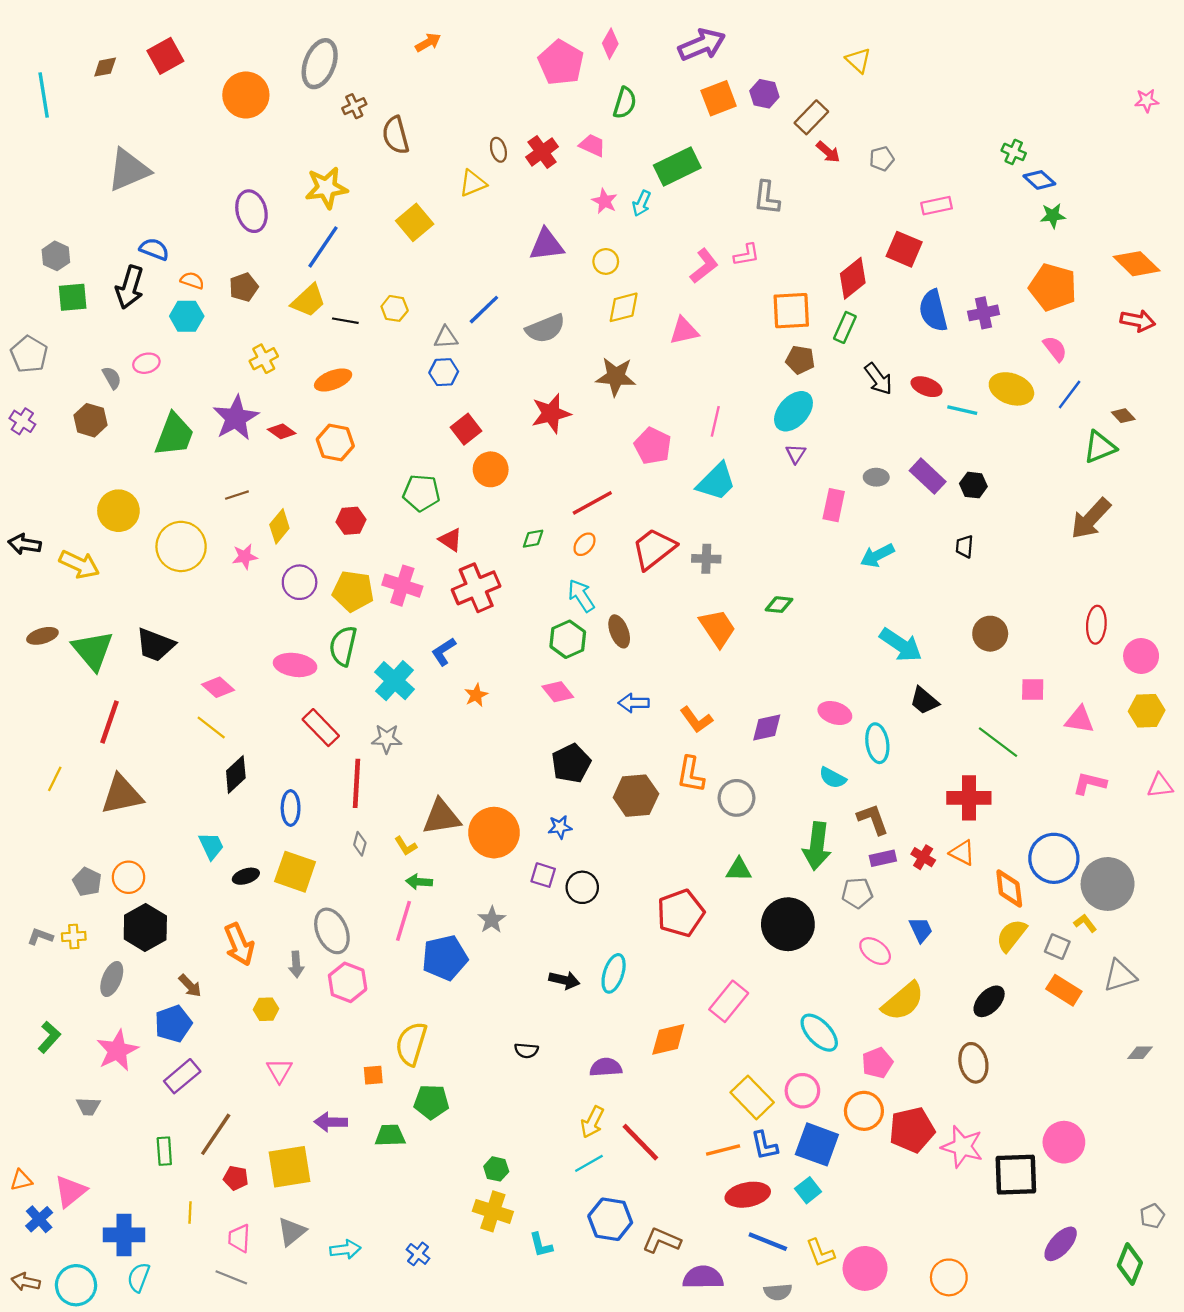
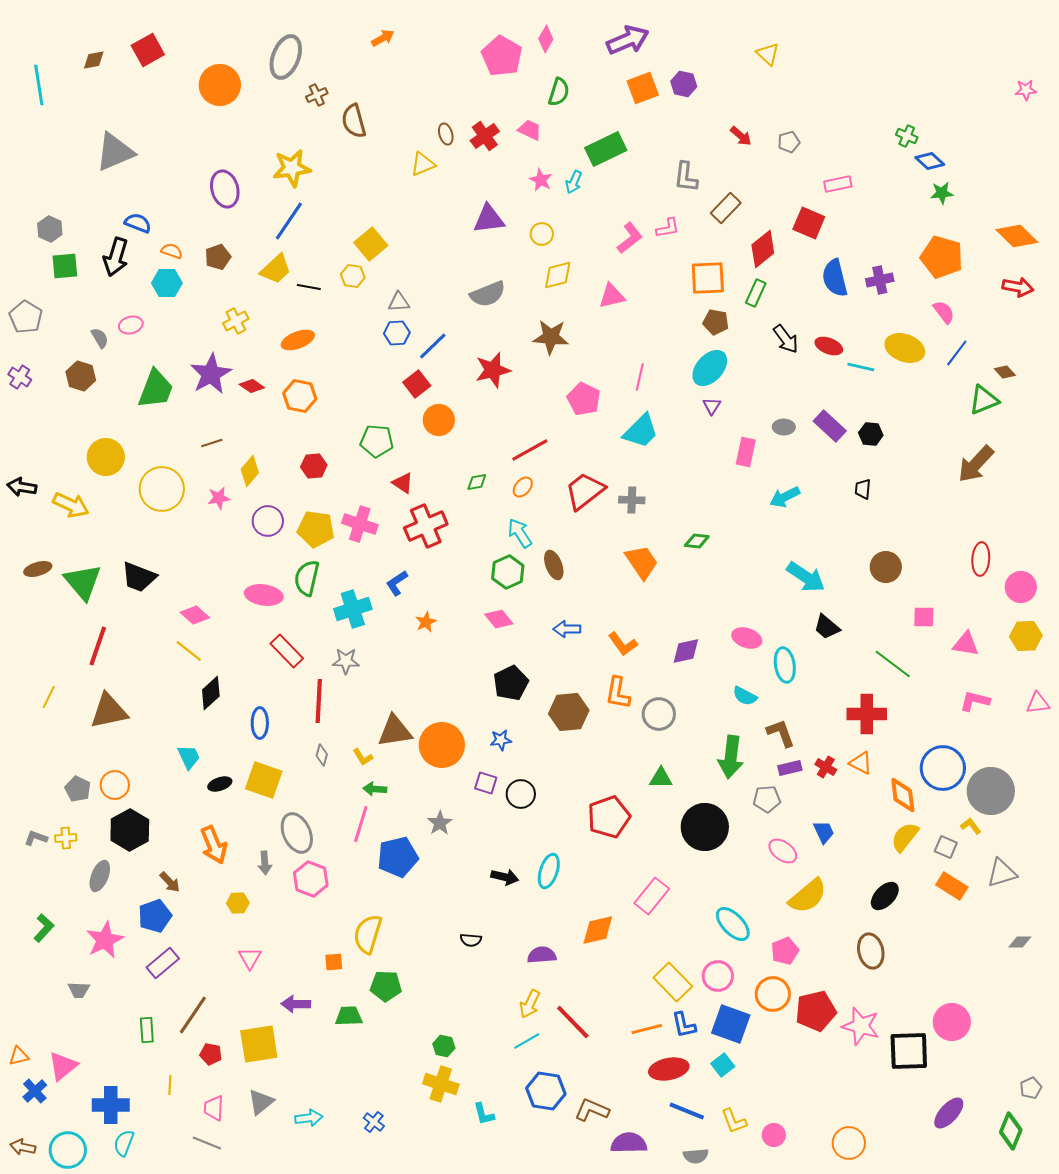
brown rectangle: (811, 117) -> (726, 208), moved
yellow square: (415, 222) -> (371, 244), moved
blue line: (484, 310) -> (433, 346), moved
cyan cross: (395, 681) -> (353, 609), turned 30
pink circle: (865, 1268) -> (774, 1135), size x0.6

